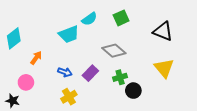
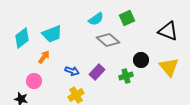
cyan trapezoid: (69, 34) -> (52, 34), moved
gray diamond: (114, 51) -> (108, 40), moved
black circle: (133, 91) -> (141, 60), moved

